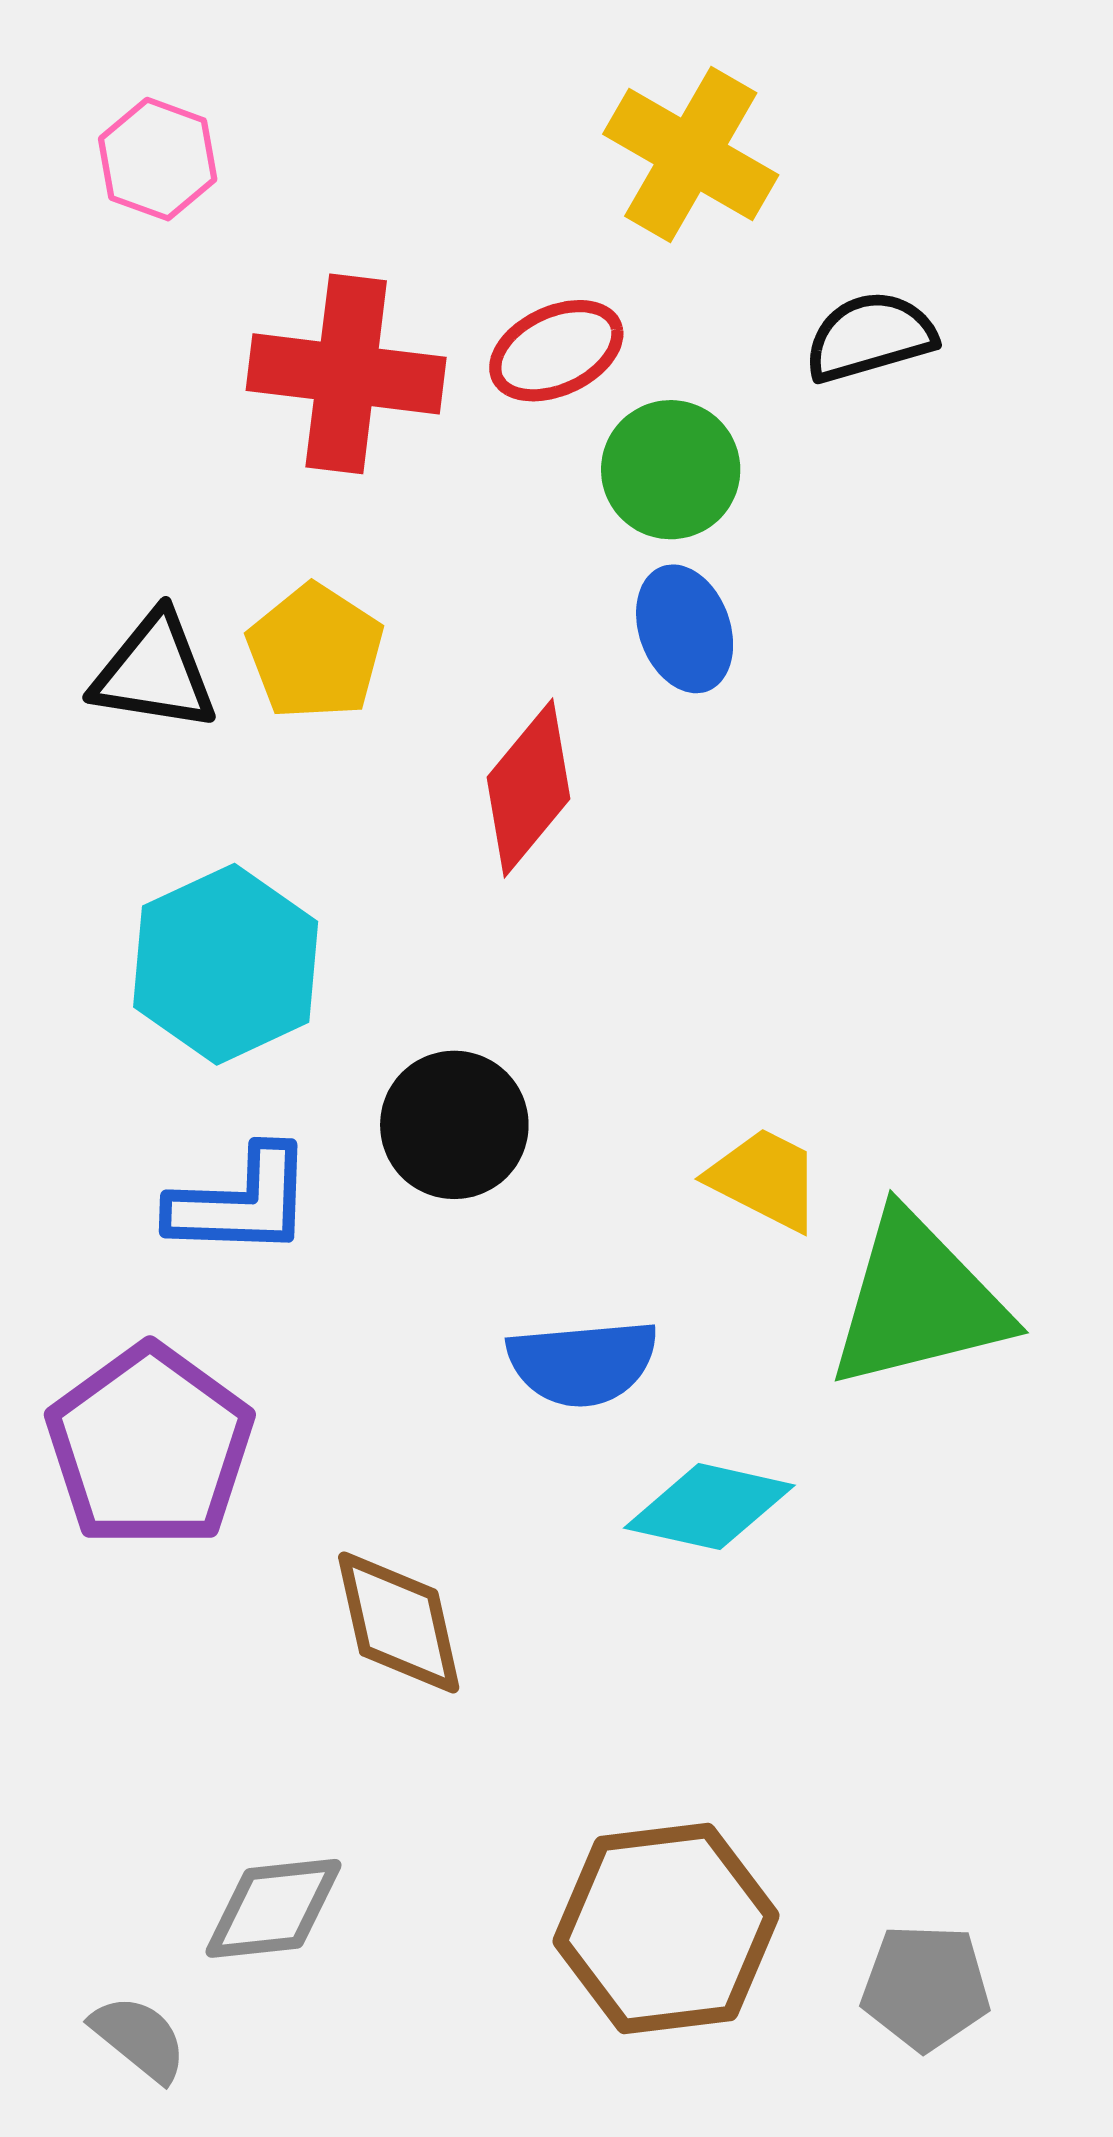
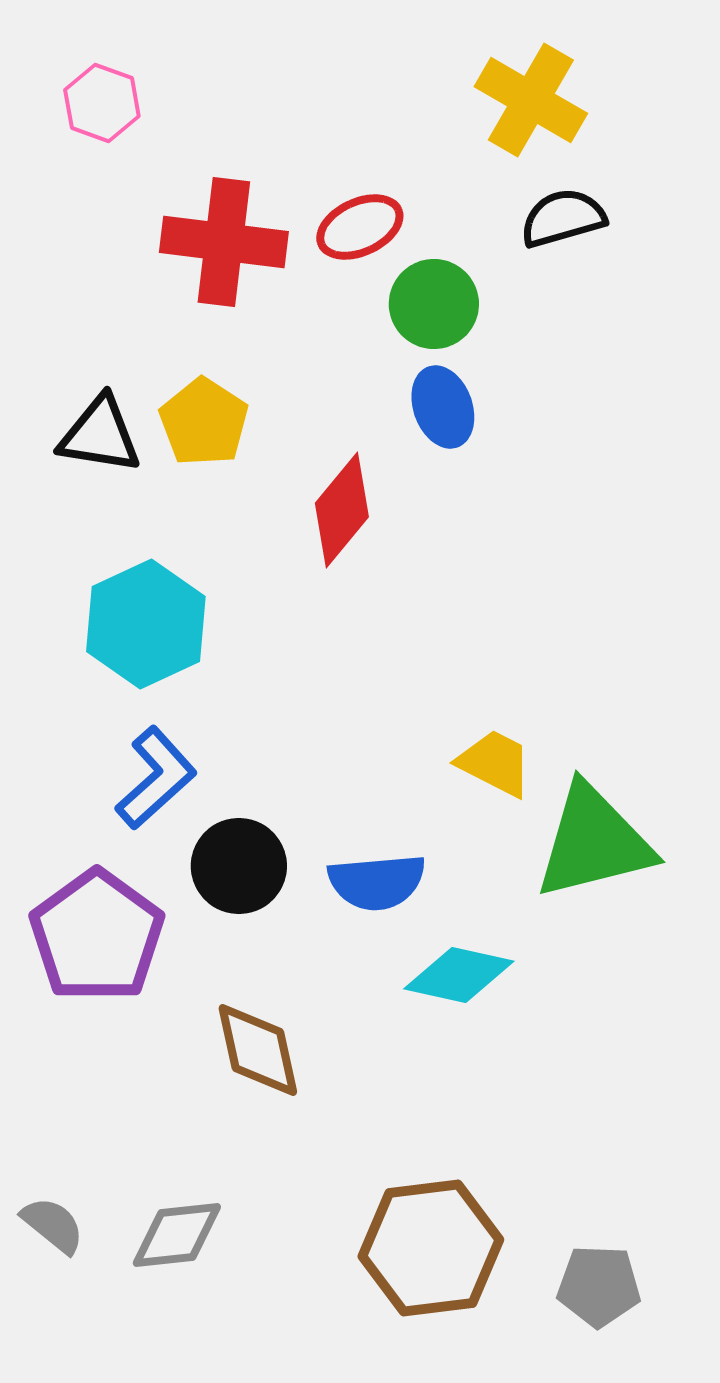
yellow cross: (691, 154) -> (531, 100), moved
black circle: (454, 1125) -> (239, 866), moved
blue L-shape: (241, 1202) -> (156, 778), turned -44
gray semicircle: (139, 2038) -> (53, 1225), moved

